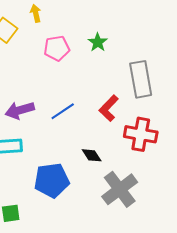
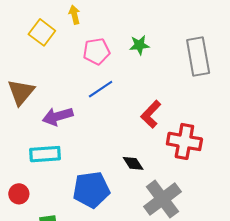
green star: (98, 42) -> (139, 45), turned 30
gray rectangle: (141, 79) -> (198, 57), moved
blue line: (63, 111) -> (101, 89), moved

